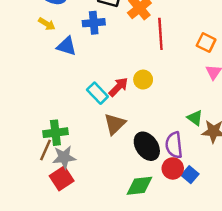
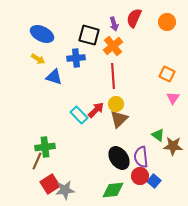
red line: (160, 34) -> (113, 76), moved
brown triangle: (115, 124) -> (119, 119), moved
gray star: (64, 157) -> (65, 190), moved

